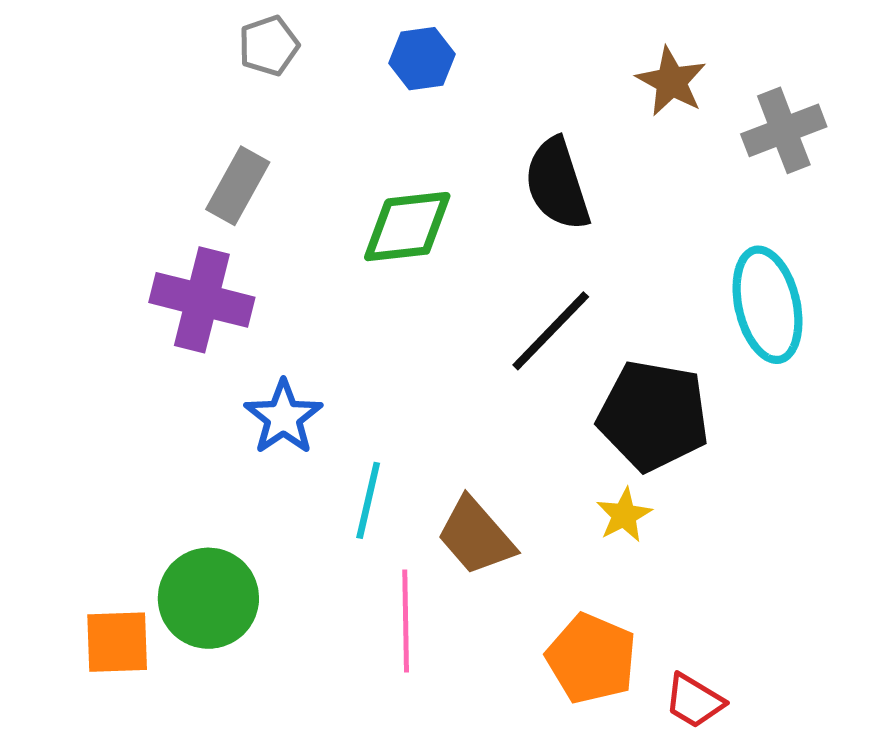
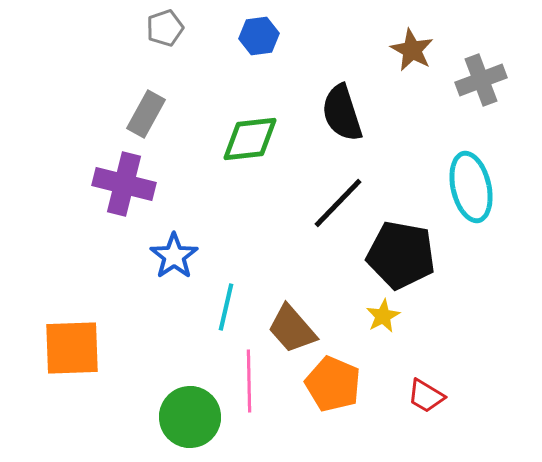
green circle: (208, 598) -> (190, 417), moved
orange square: (117, 642) -> (72, 348), moved, size x1.4
orange pentagon: (591, 658) -> (333, 384), moved
red trapezoid: (694, 701) -> (426, 396), moved

